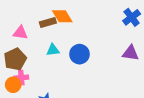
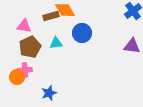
blue circle: (80, 54) -> (82, 33), moved
brown pentagon: (15, 59) -> (30, 47), moved

